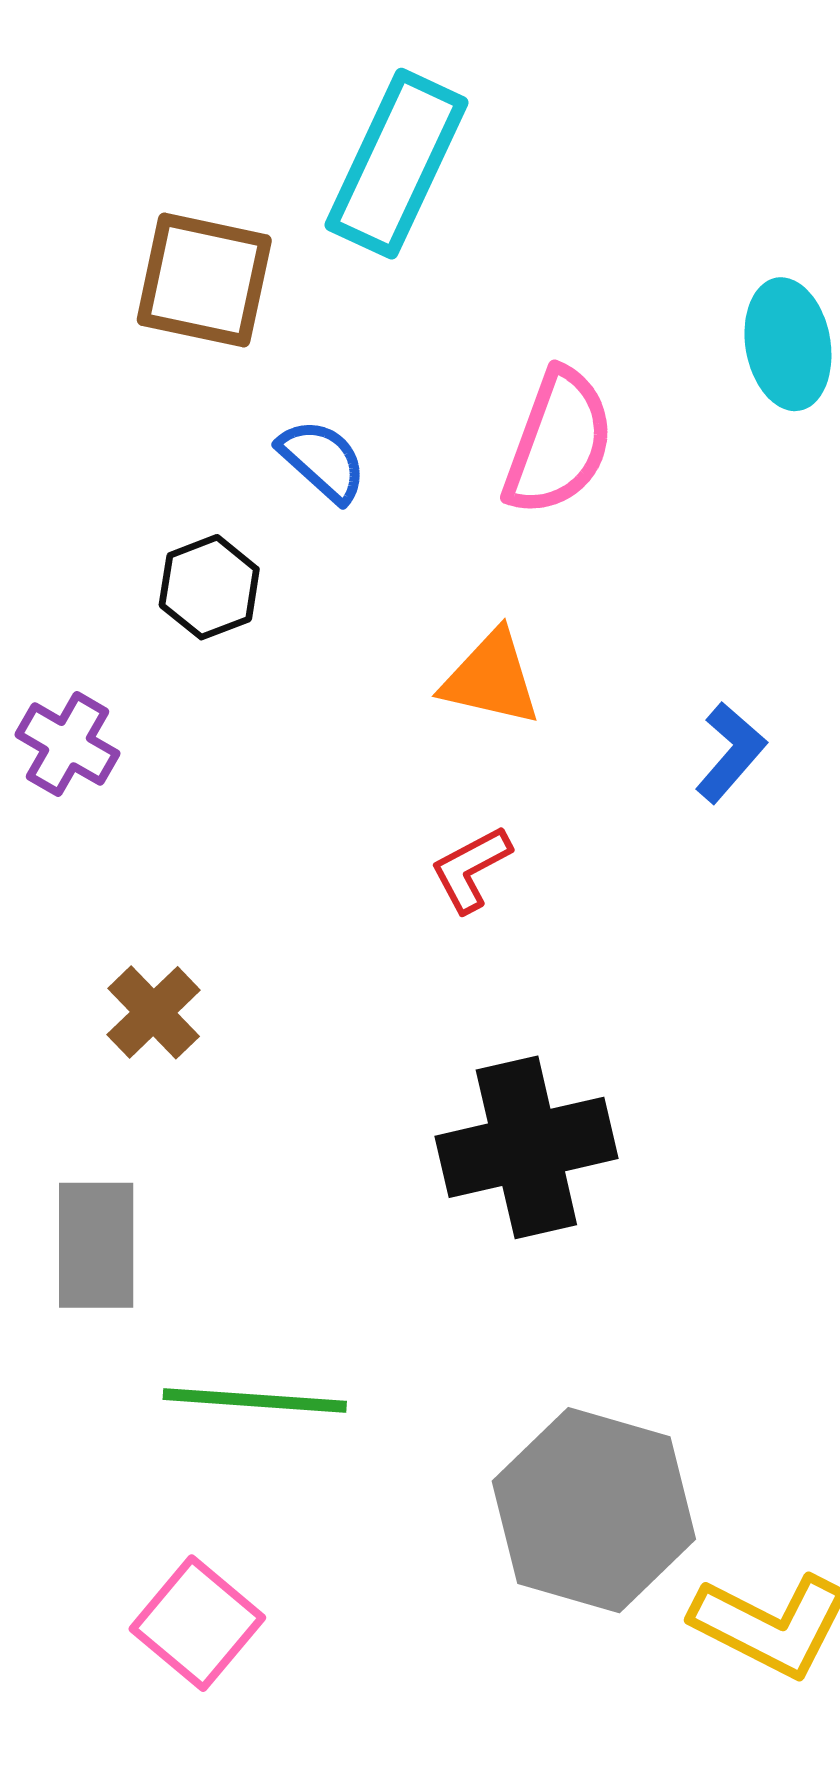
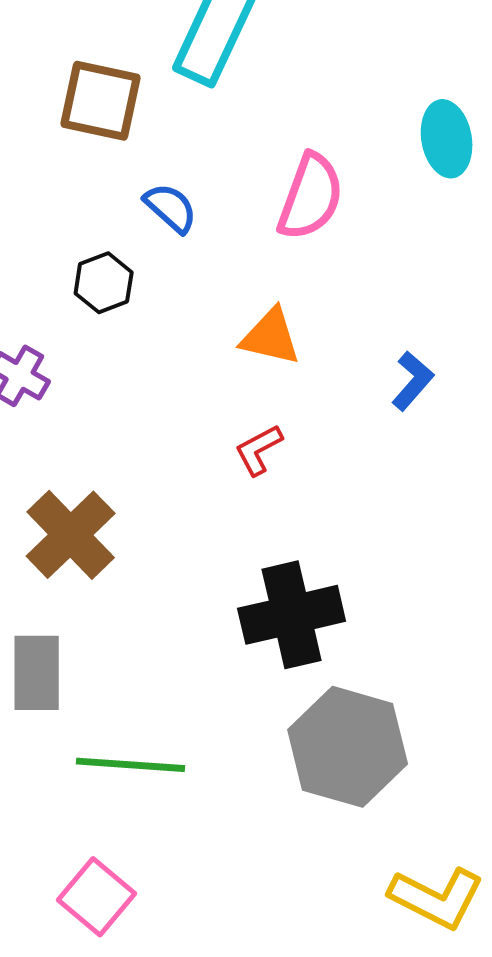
brown cross: (154, 1012) -> (71, 535), size x1.6
gray hexagon: (594, 1510) -> (348, 747), moved

